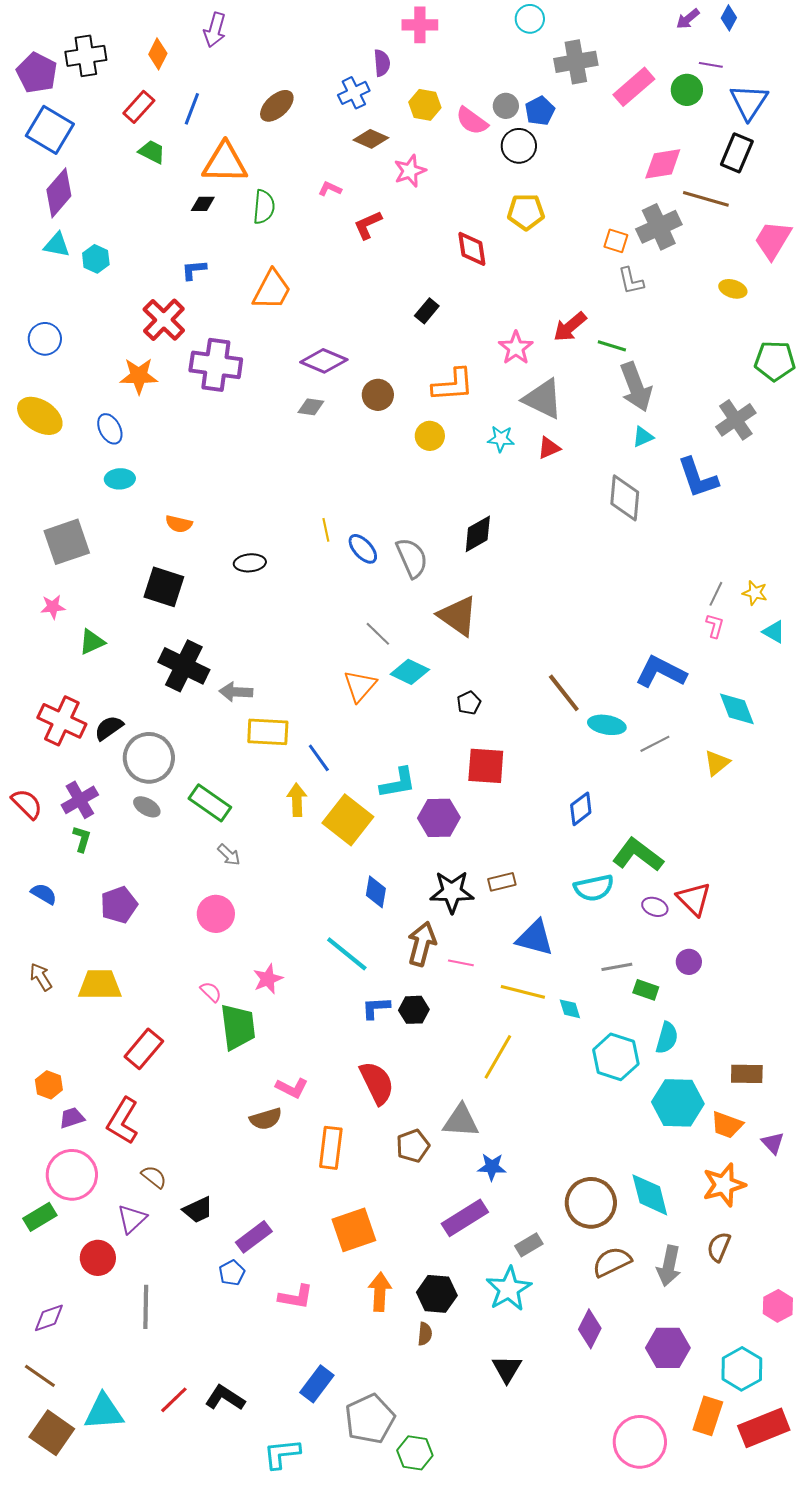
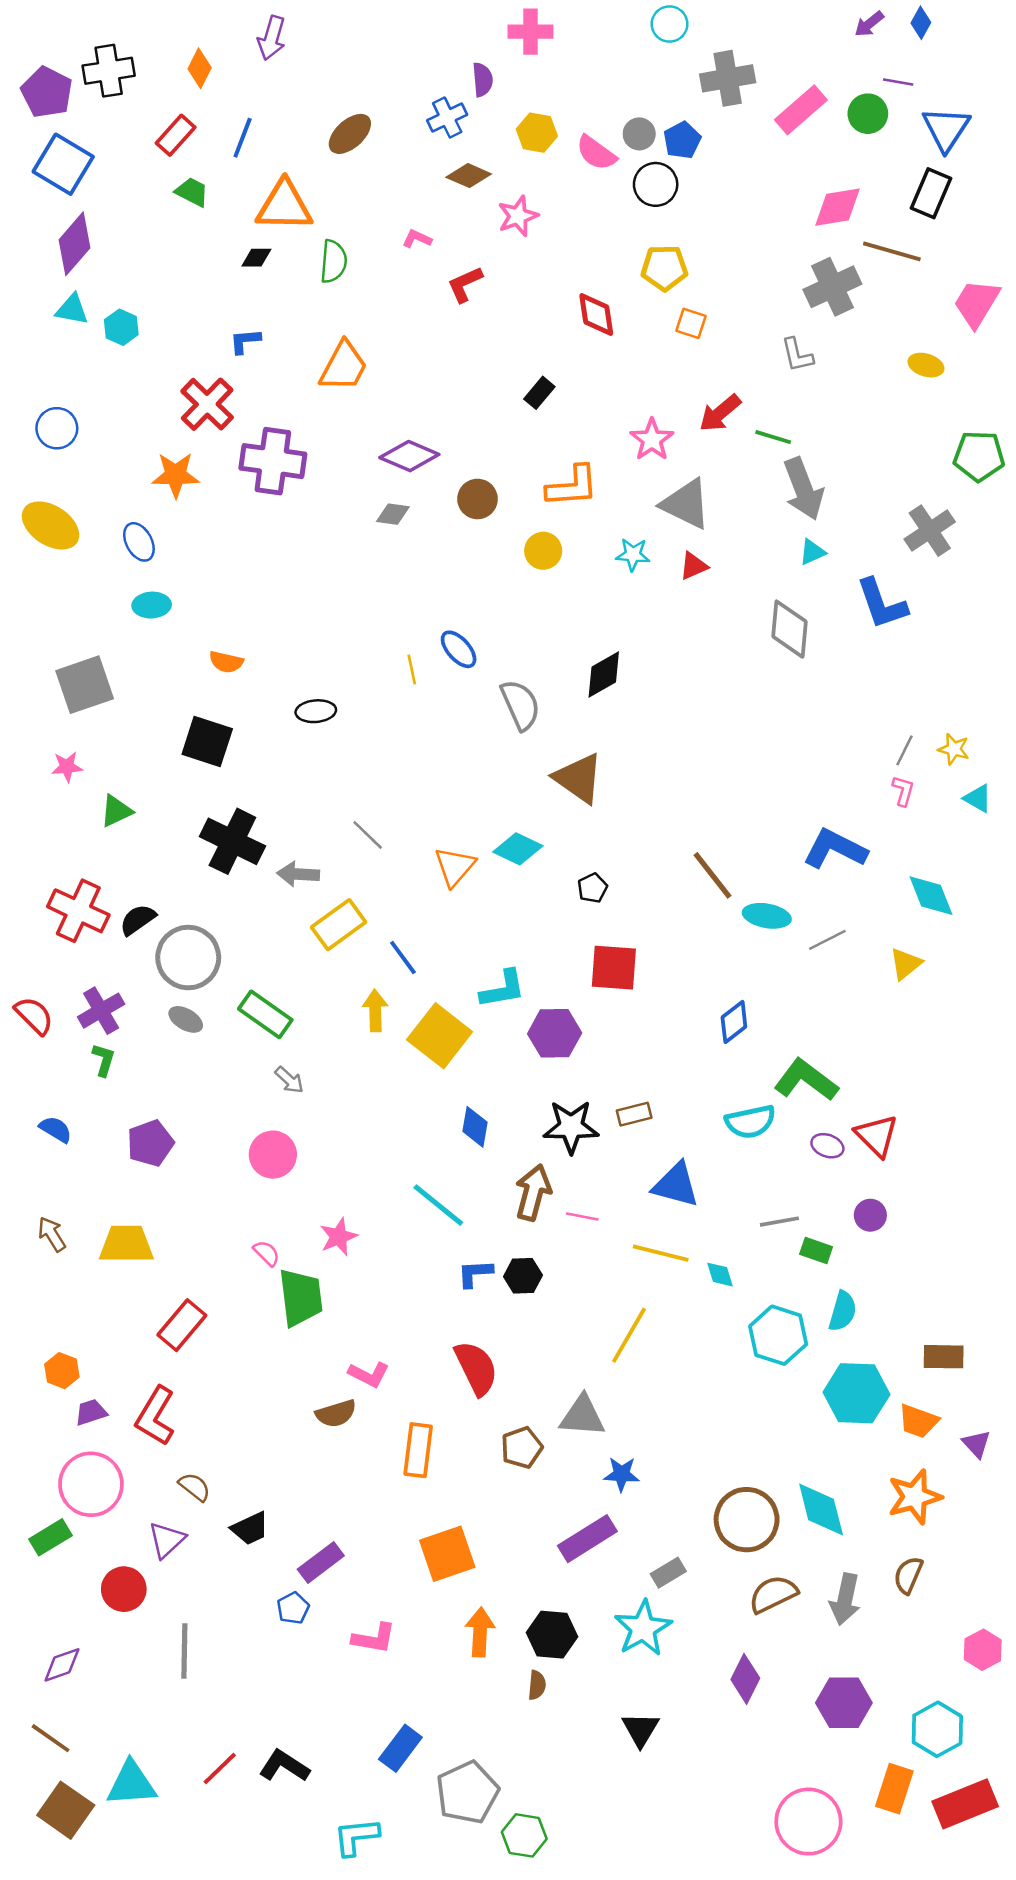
orange square: (616, 241) -> (691, 323), moved
blue ellipse: (363, 549) -> (459, 649), moved
gray line: (378, 634) -> (368, 835), moved
yellow rectangle: (268, 732) -> (339, 925), turned -39

